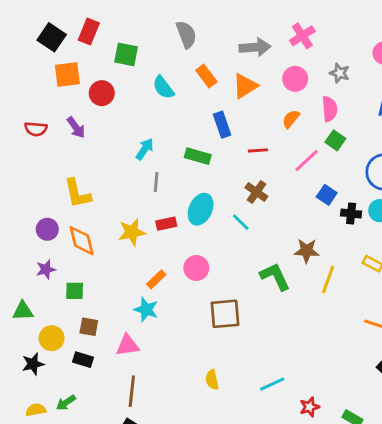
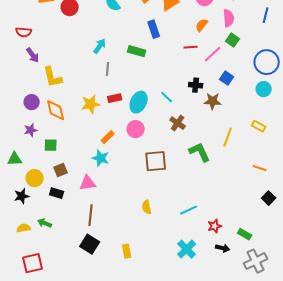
purple arrow: (76, 128) -> (33, 55), moved
red line: (258, 150) -> (191, 47), moved
brown cross: (256, 192) -> (178, 123), moved
cyan ellipse: (201, 209) -> (139, 102), moved
black cross: (351, 214) -> (196, 85), moved
brown star: (307, 251) -> (213, 101), moved
green L-shape: (275, 277) -> (200, 152), moved
brown square: (89, 327) -> (61, 170), turned -32
green arrow: (66, 403) -> (45, 223), turned 56

